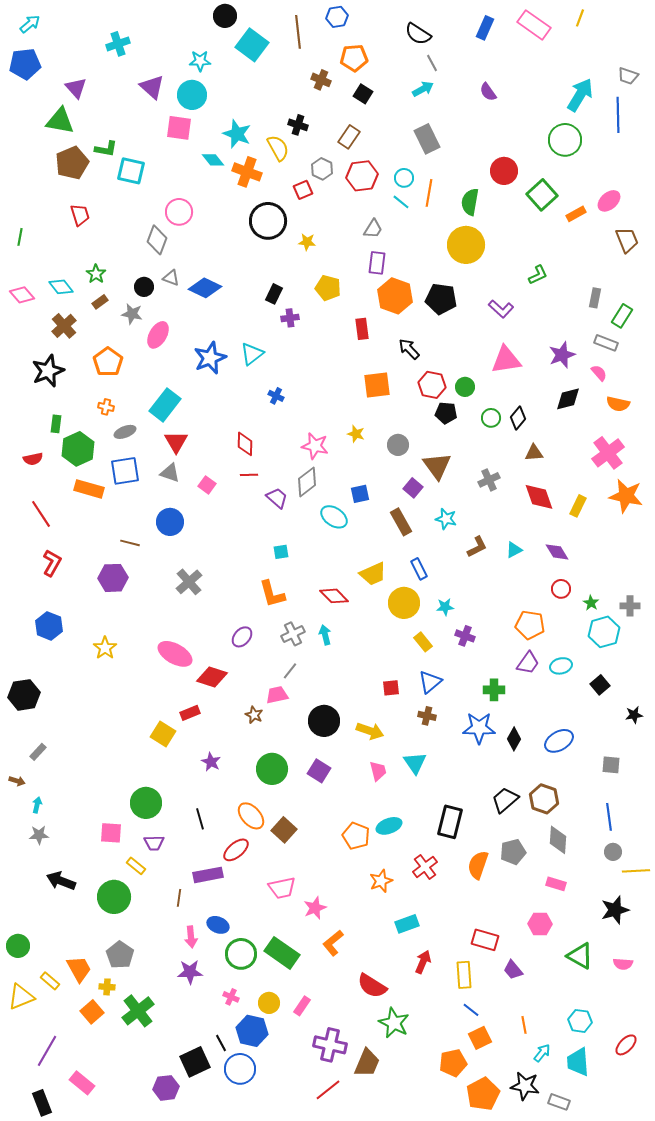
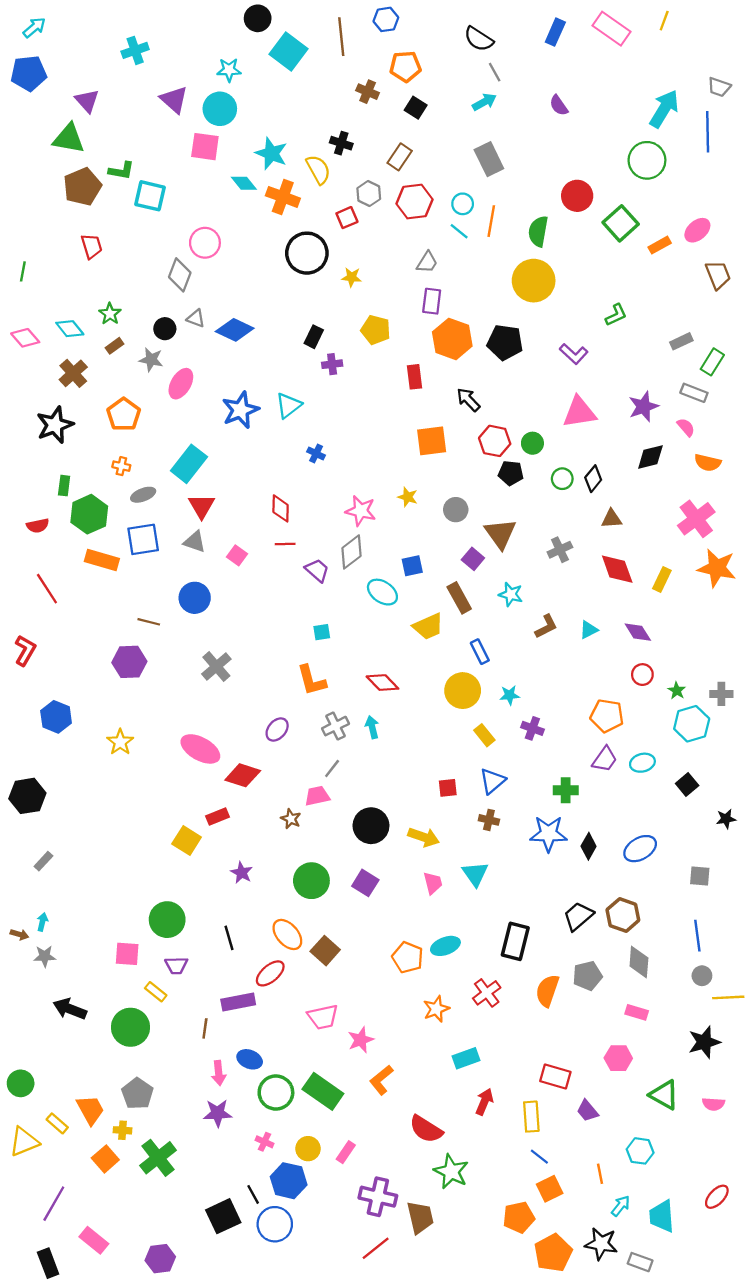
gray rectangle: (595, 298) -> (681, 341), turned 54
red L-shape: (52, 563) -> (25, 650), moved
yellow trapezoid: (373, 574) -> (428, 626), moved
brown arrow: (17, 781) -> (19, 934), moved
cyan hexagon: (580, 1021) -> (640, 1151), moved
brown trapezoid: (367, 1063) -> (420, 1217), turned -36
purple hexagon: (166, 1088) -> (160, 1259), moved

